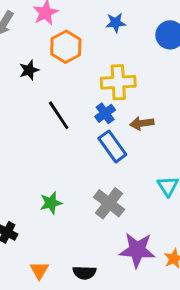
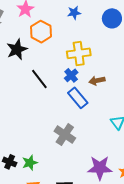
black star: (29, 70) -> (17, 49), size x1.5
green star: (51, 203) -> (30, 163), moved
gray cross: (109, 203) -> (65, 135), moved

